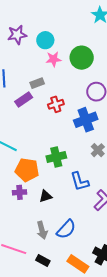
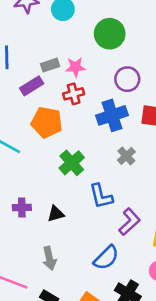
pink star: (53, 59) -> (75, 67), moved
green cross: (56, 157) -> (72, 163), turned -30
orange pentagon: (27, 170) -> (47, 122), moved
blue semicircle: (66, 229) -> (106, 258), moved

